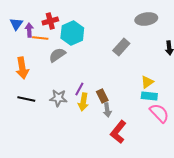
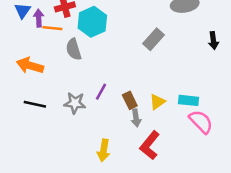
gray semicircle: (57, 55) -> (74, 49), turned -72
orange arrow: (22, 68) -> (30, 66), turned 115
yellow triangle: (147, 82) -> (157, 102), moved
yellow arrow: (83, 102) -> (104, 150), moved

